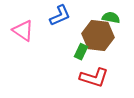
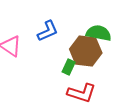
green semicircle: (111, 18) -> (99, 33), size x1.4

